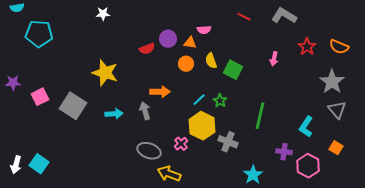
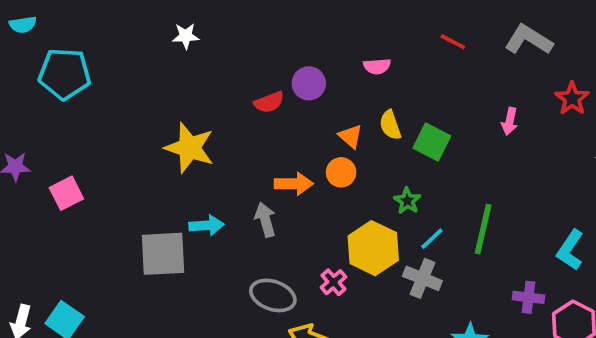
orange triangle: (190, 43) -> (350, 136), moved, turned 32
orange circle: (186, 64) -> (341, 172), moved
cyan line: (199, 100) -> (432, 239), moved
gray square: (73, 106) -> (163, 254), moved, turned -36

